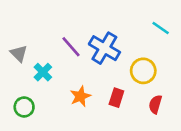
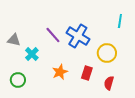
cyan line: (161, 28) -> (120, 21), turned 64
gray triangle: (19, 53) -> (14, 40), turned -32
red semicircle: (155, 104) -> (109, 83), moved

